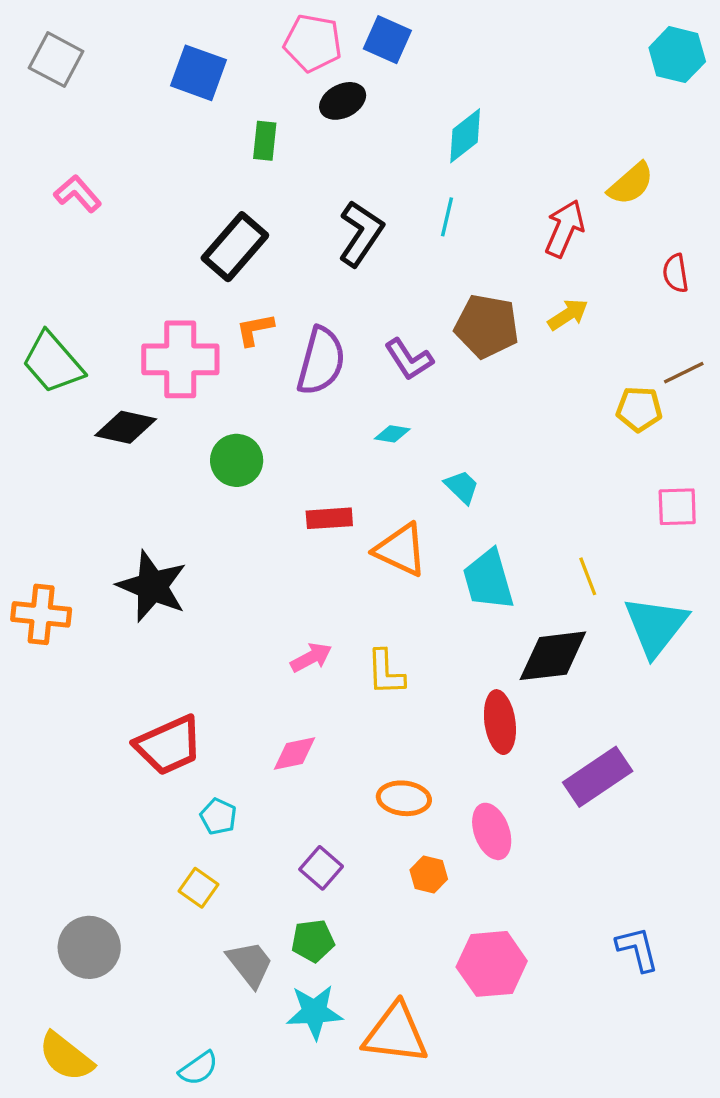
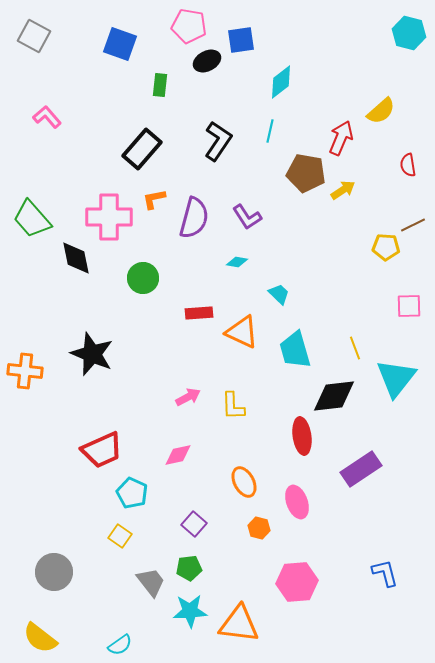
blue square: (387, 40) -> (241, 40), moved, turned -32
brown pentagon: (487, 326) -> (306, 173), moved
black diamond: (126, 427) -> (76, 258), turned 66
orange ellipse: (404, 798) -> (244, 482), turned 56
cyan pentagon: (218, 817) -> (132, 493), size x1.4

